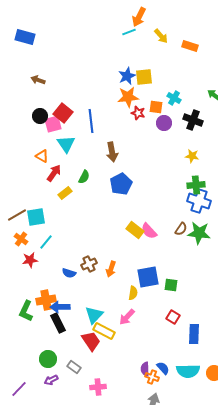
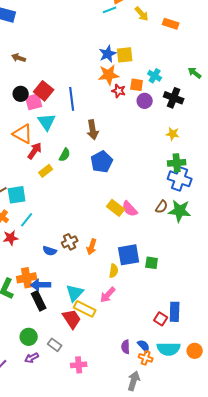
orange triangle: (42, 156) -> (23, 134), size x1.5
red square: (173, 317) -> (161, 319), moved
orange cross: (152, 377) -> (146, 358), moved

